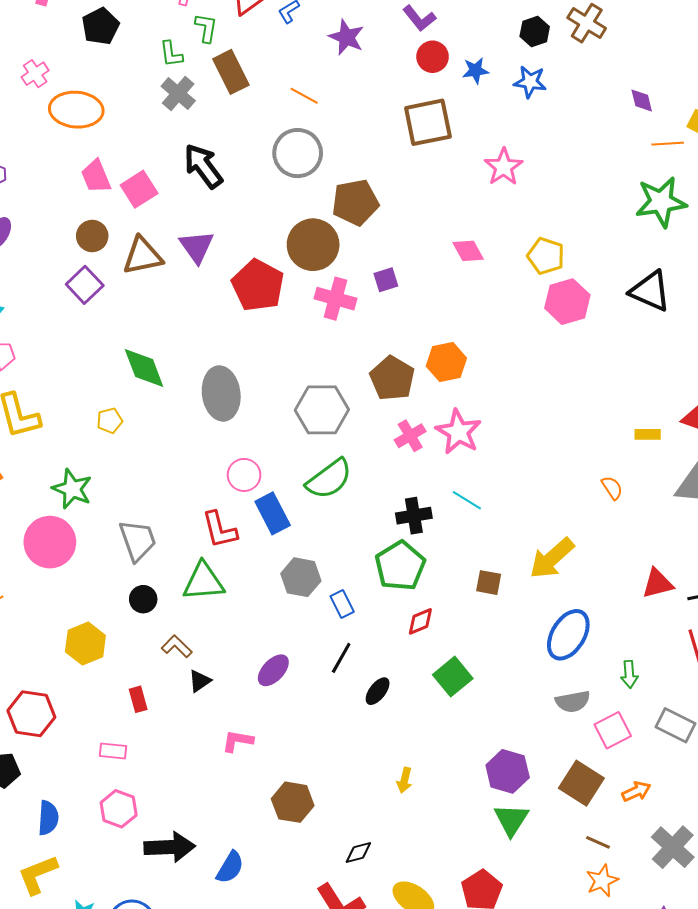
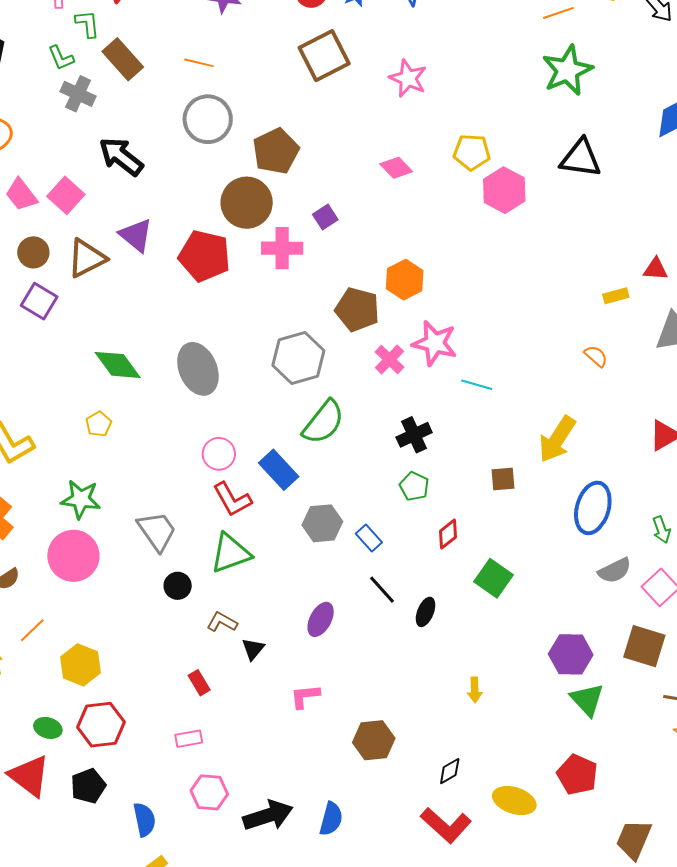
pink circle: (244, 475) -> (219, 454), moved
cyan line: (467, 500) -> (477, 385), moved
green pentagon: (400, 566) -> (414, 486), size x0.6
yellow hexagon: (85, 644) -> (81, 665), moved
black line: (341, 658) -> (382, 590), turned -56

